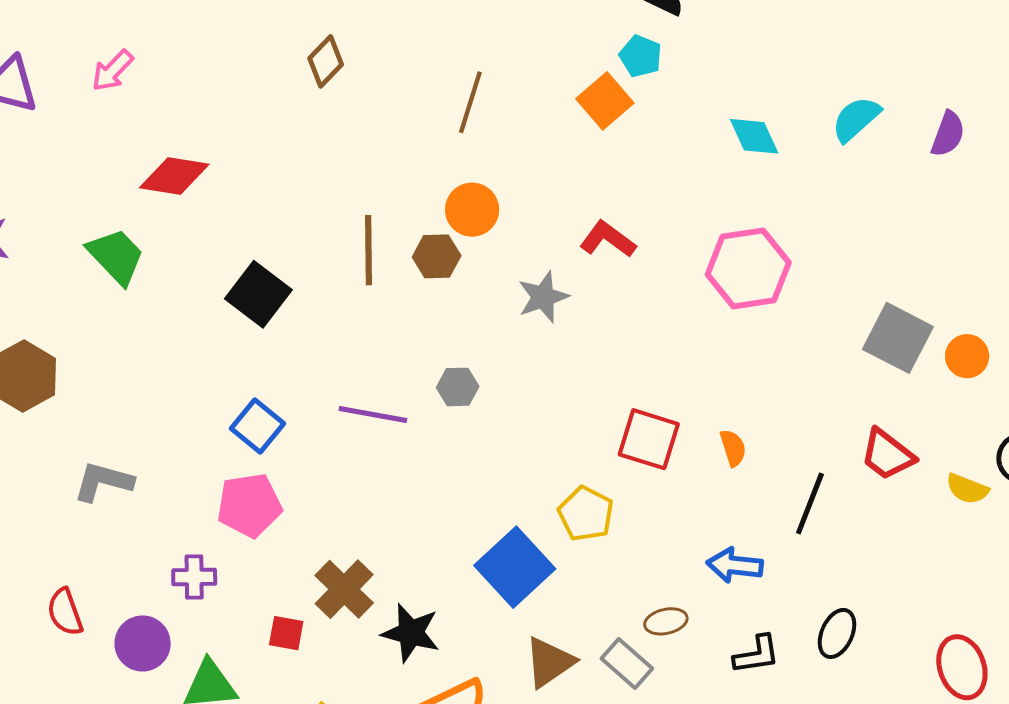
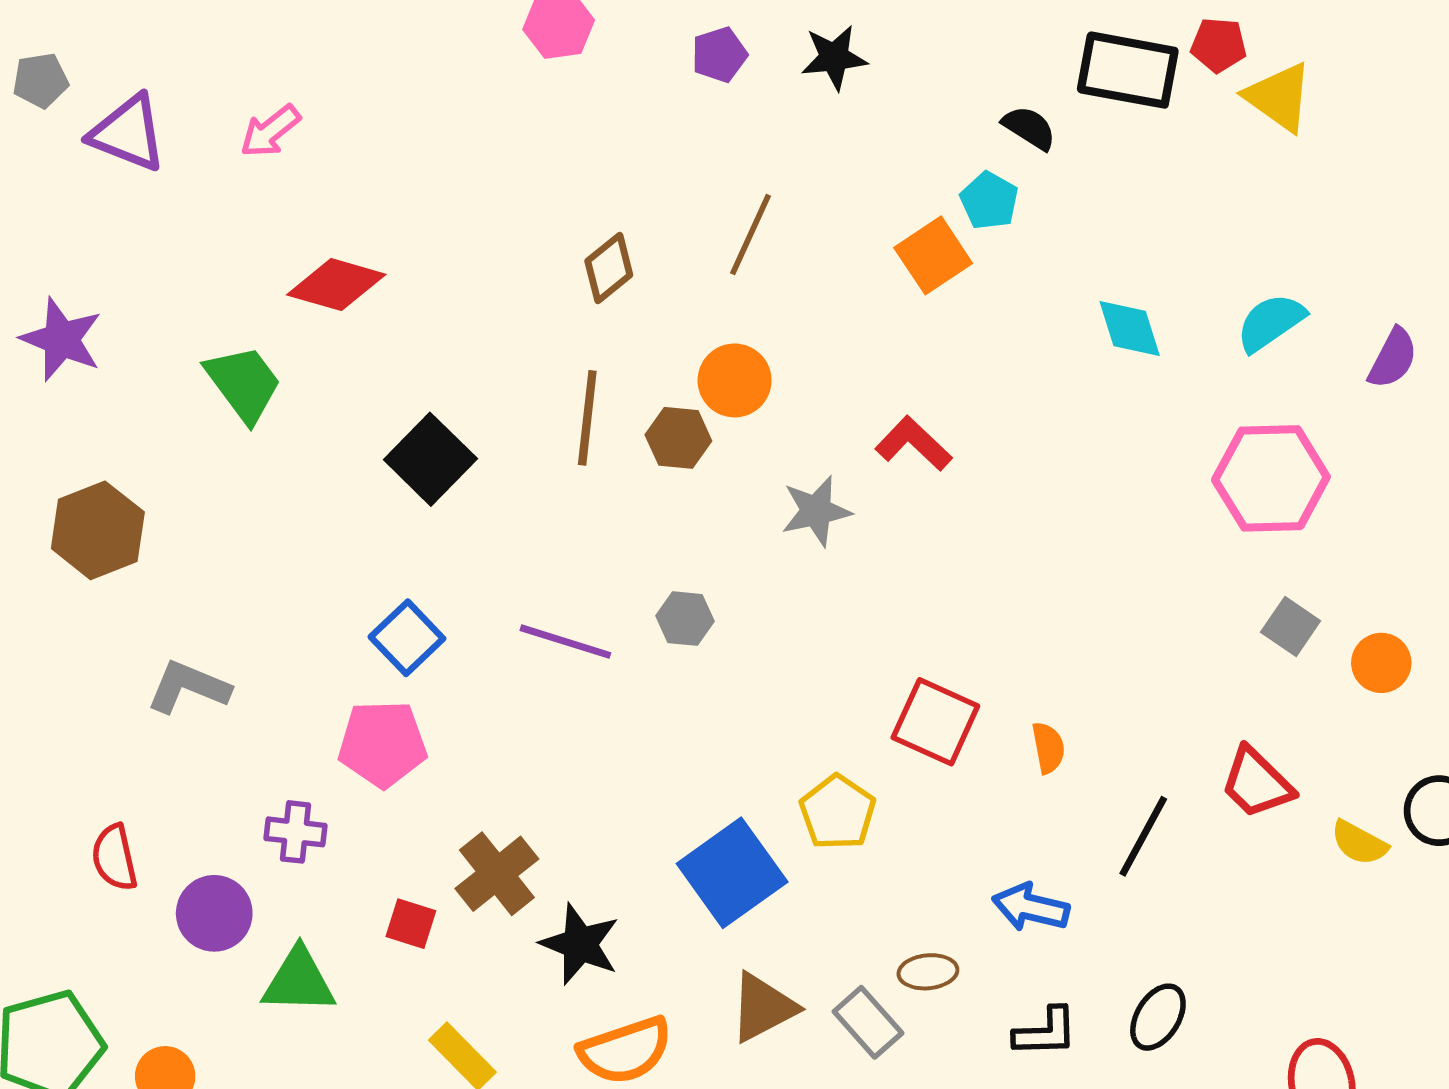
brown diamond: (326, 61) -> (609, 268), moved
pink hexagon: (748, 268) -> (1271, 478), moved
gray square: (898, 338) -> (1291, 626), size x0.6

